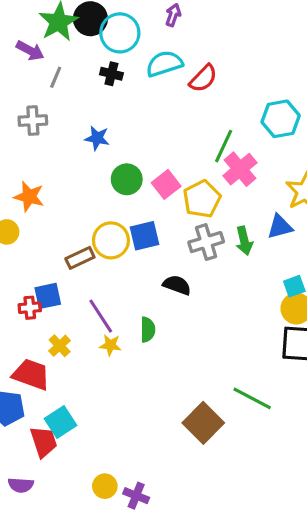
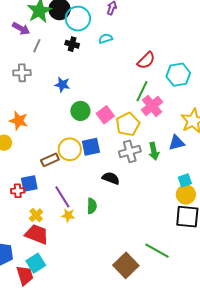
cyan semicircle: (164, 64) -> (106, 39), size x0.6
red semicircle: (203, 78) -> (146, 60), moved
red trapezoid: (31, 374) -> (37, 234), moved

